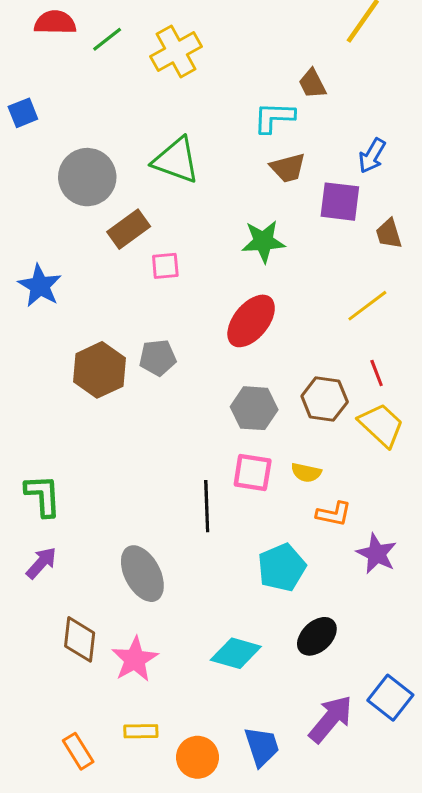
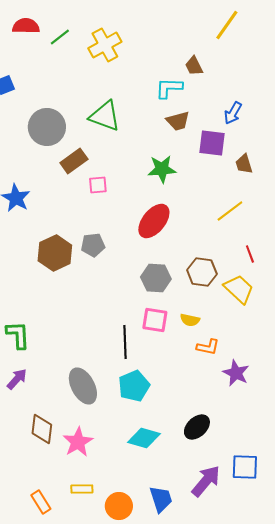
red line: (377, 373) -> (250, 254), moved
cyan pentagon: (282, 567) -> (134, 386), moved
blue square: (390, 698) -> (245, 467), turned -36

